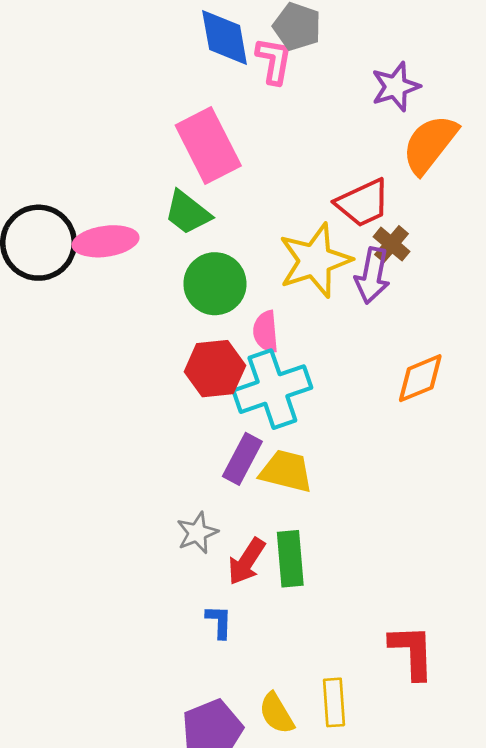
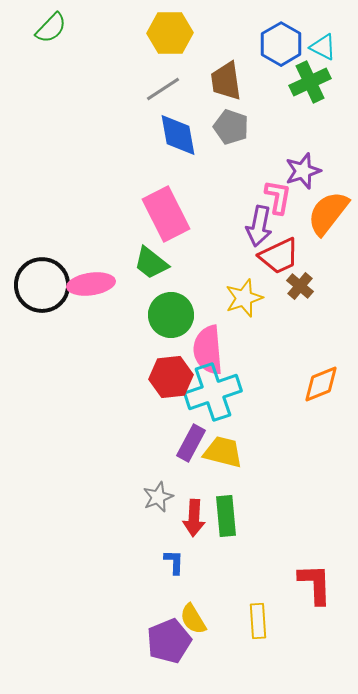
pink L-shape: (274, 61) -> (278, 197), moved
yellow star: (315, 260) -> (244, 298), size x0.7
purple arrow: (372, 276) -> (259, 226), moved
pink semicircle: (266, 332) -> (208, 350), size x1.6
red arrow: (246, 561) -> (194, 518), turned -30
yellow semicircle: (277, 713) -> (193, 619), moved

